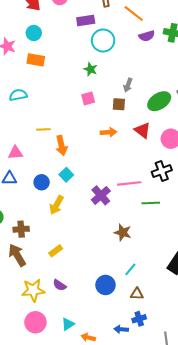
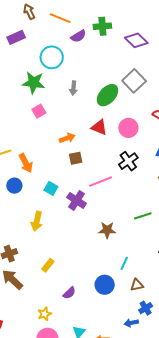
cyan circle: (103, 41) -> (52, 57), moved
green star: (91, 69) -> (34, 83), size x1.6
brown square: (119, 104) -> (76, 158), moved
cyan square: (66, 175) -> (51, 188), moved
blue circle: (42, 182) -> (14, 186), moved
green line: (151, 203) -> (143, 216), moved
purple semicircle: (60, 285) -> (69, 293), moved, turned -64
yellow star: (33, 290) -> (45, 314), moved, size x0.6

